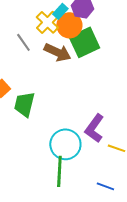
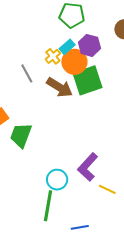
yellow cross: (47, 22) -> (53, 56), size x0.7
cyan circle: (65, 144) -> (57, 180), size x0.7
blue line: (105, 186) -> (80, 227), moved, turned -36

